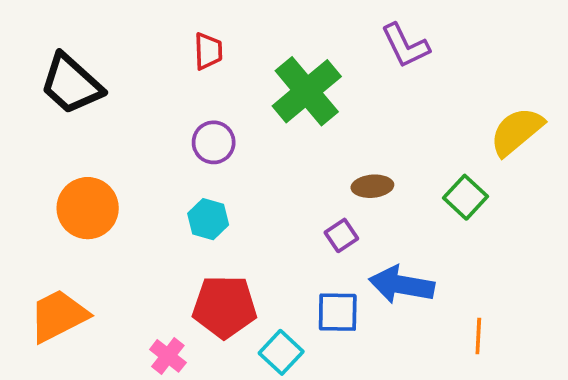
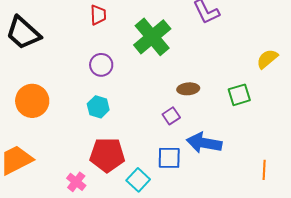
yellow semicircle: (517, 131) -> (267, 59), size x0.7
green square: (466, 197) -> (239, 95), turned 30
orange line: (478, 336) -> (264, 170), moved

